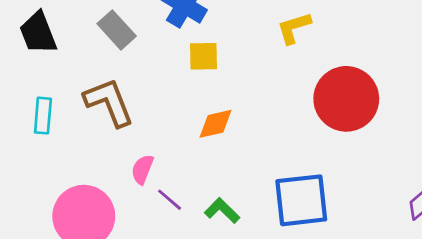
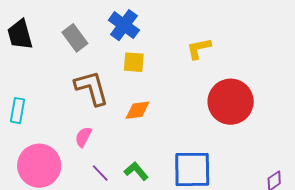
brown L-shape: (109, 102) -> (92, 88), moved
cyan rectangle: (43, 116) -> (18, 111), moved
purple line: (170, 200) -> (100, 173), moved

